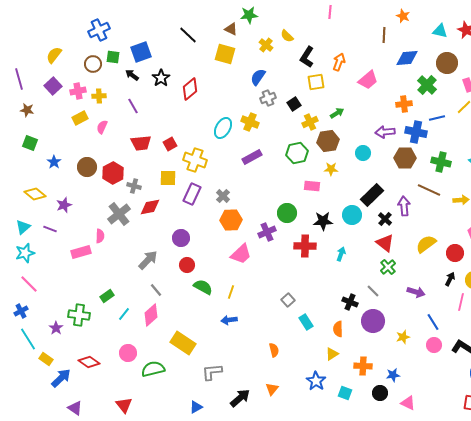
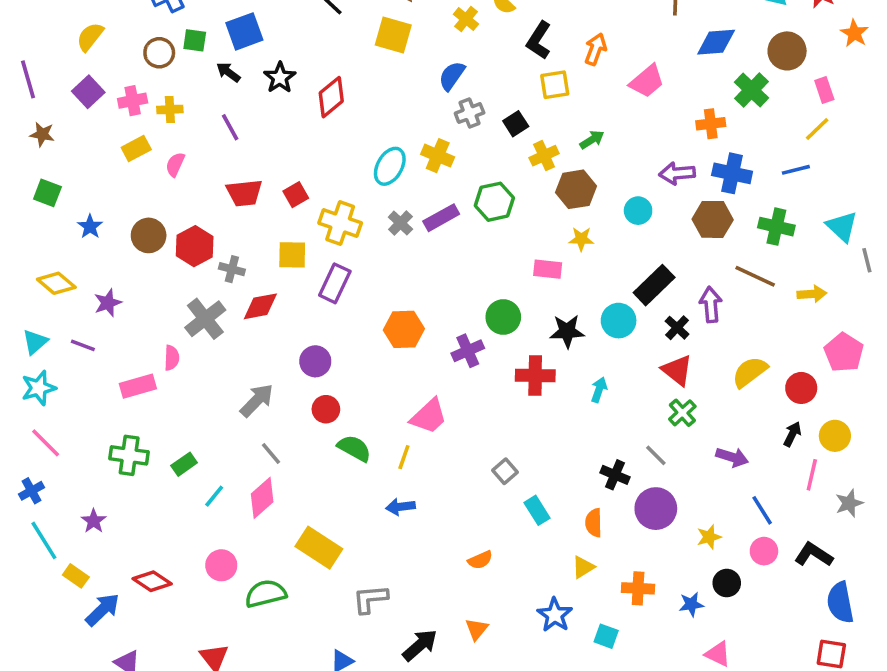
blue line: (437, 118) -> (796, 170), moved
green hexagon: (297, 153) -> (494, 202), moved
gray cross: (223, 196) -> (400, 223), moved
pink trapezoid: (241, 254) -> (429, 416), moved
green cross: (79, 315) -> (129, 455), moved
orange semicircle: (274, 350) -> (480, 560), turned 80
black circle: (380, 393) -> (727, 583), moved

